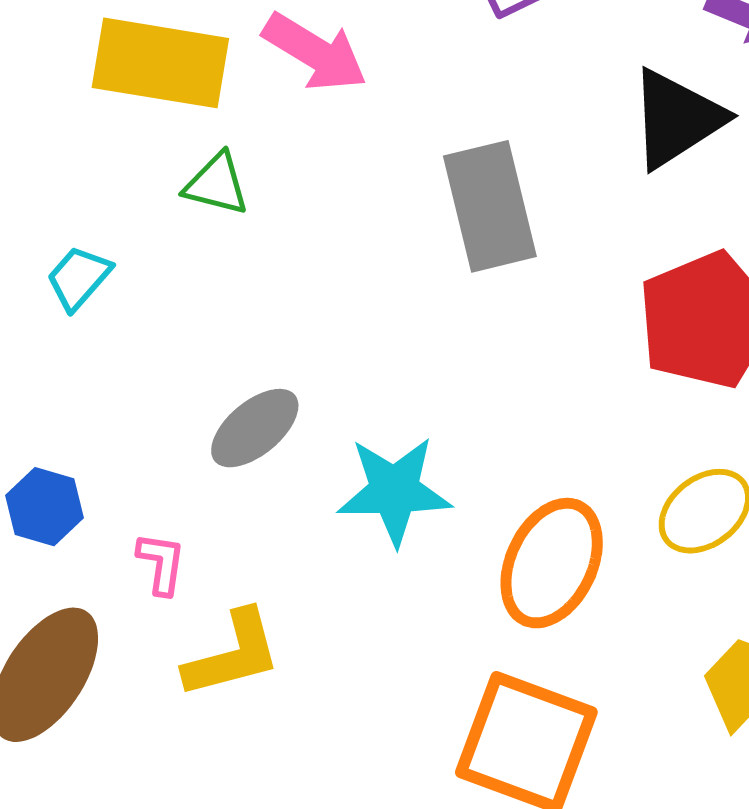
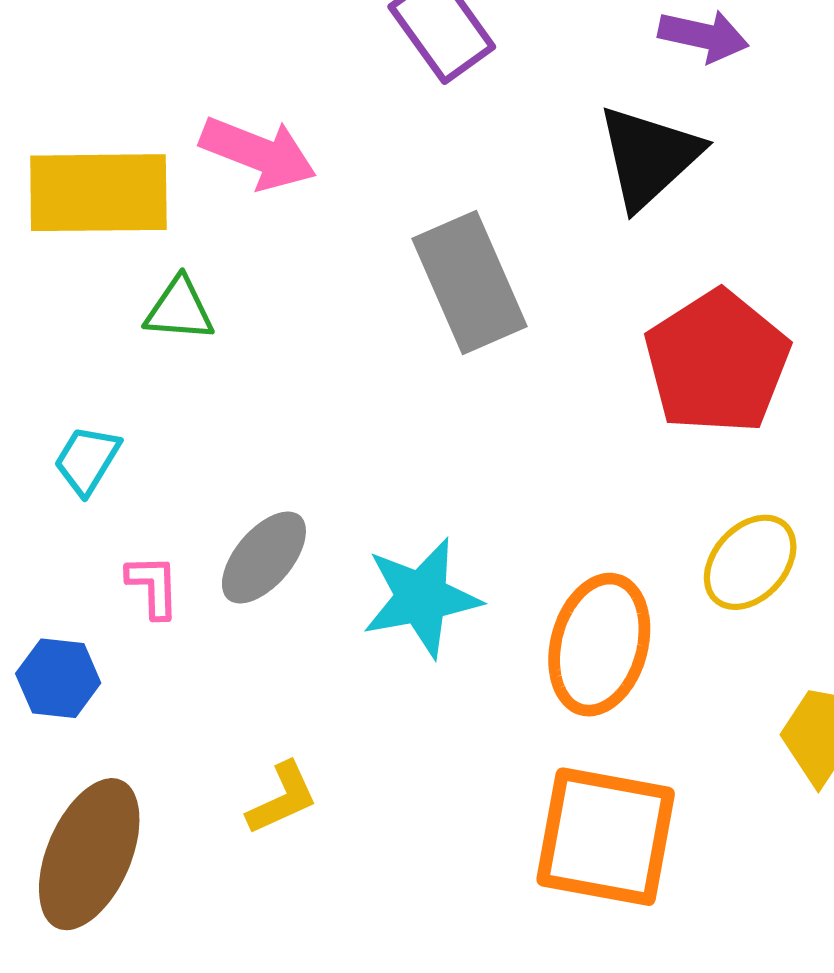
cyan trapezoid: (79, 278) -> (87, 460), moved
pink L-shape: (161, 563) -> (153, 586), moved
yellow L-shape: (233, 654) -> (282, 798), size x0.7

